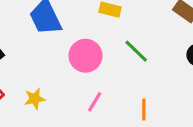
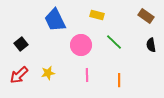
pink line: (95, 102) -> (87, 75), turned -32

